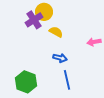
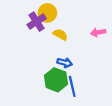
pink arrow: (94, 42) -> (98, 32), moved
green hexagon: (26, 82) -> (56, 80), moved

